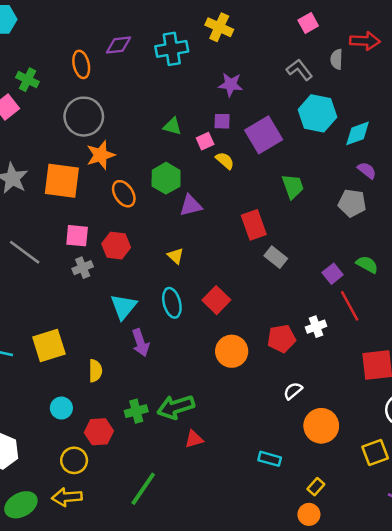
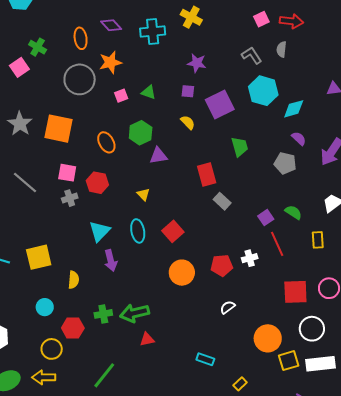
red arrow: (365, 41) -> (291, 21), moved
purple diamond: (119, 45) -> (111, 25), turned 50
pink square: (205, 141) -> (121, 96), moved
orange star: (101, 155) -> (110, 62), moved
orange circle: (321, 426) -> (268, 338), moved

